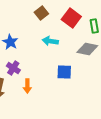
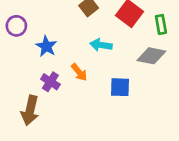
orange arrow: (27, 86) -> (79, 72), moved, turned -40

